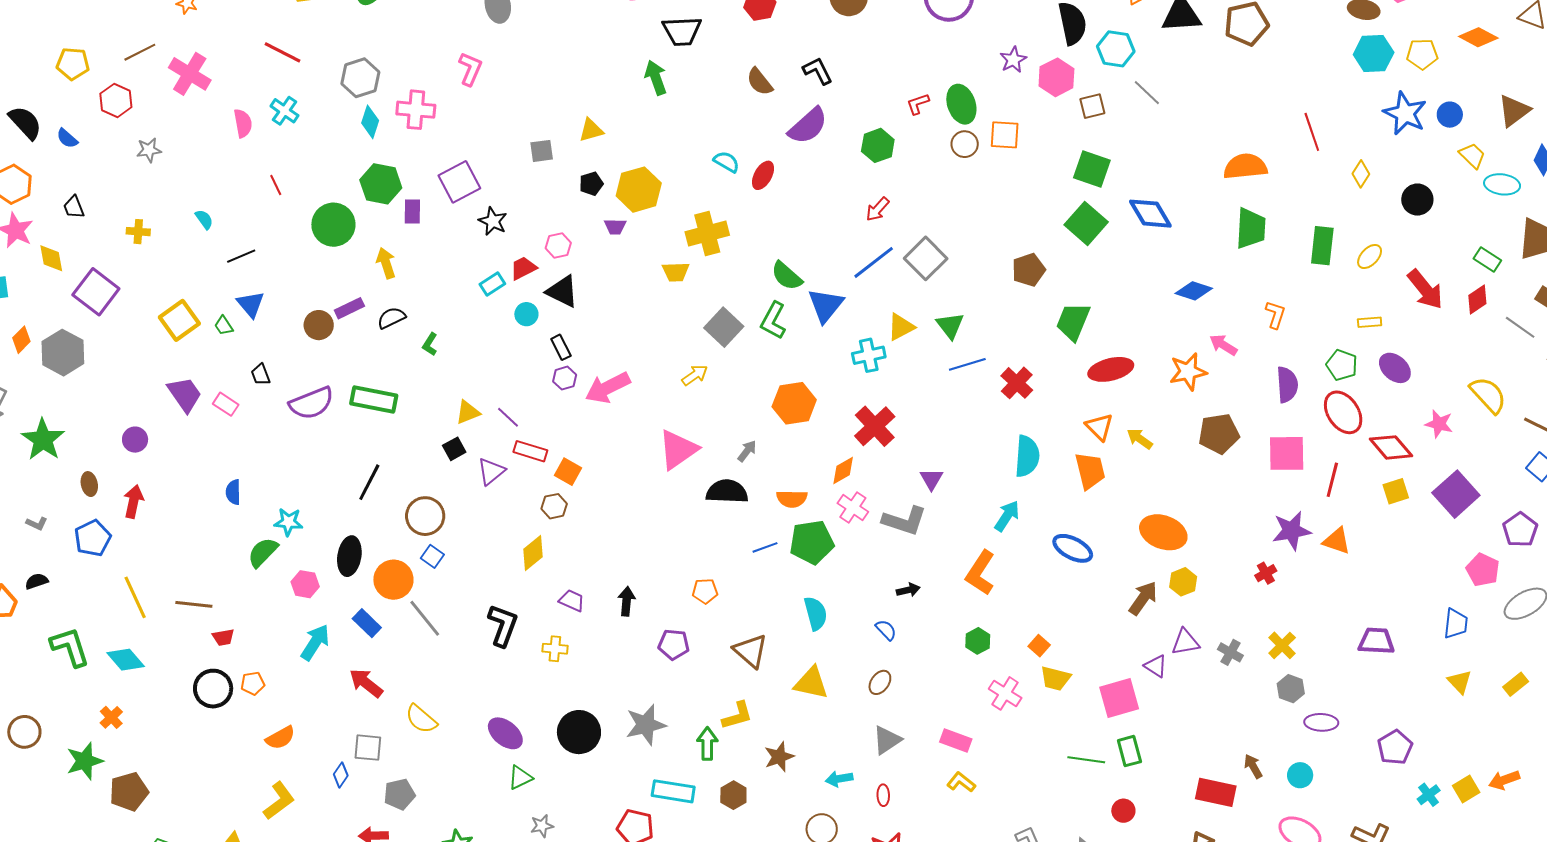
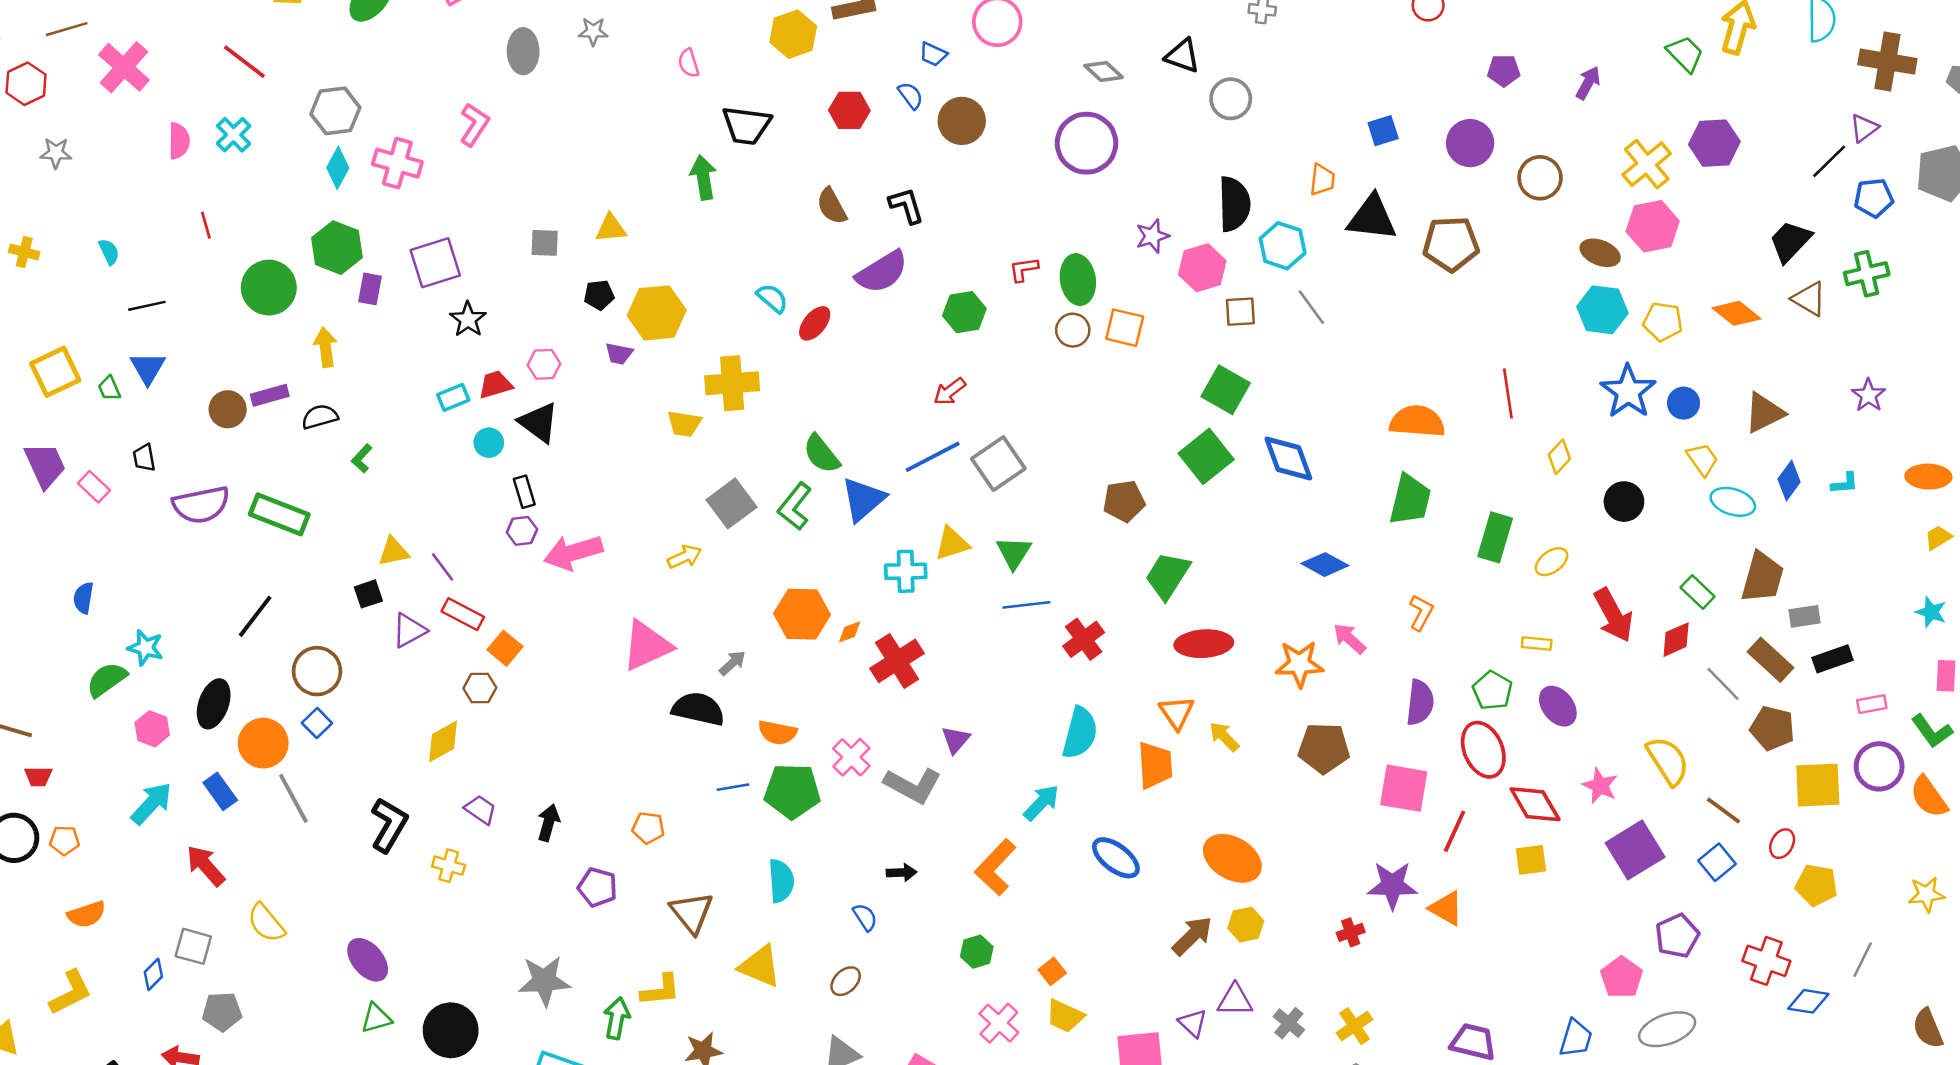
orange diamond: (843, 471) -> (850, 632), moved, size x0.7
purple square: (1456, 494) -> (1635, 850), moved
black circle: (579, 732) -> (451, 1030), moved

